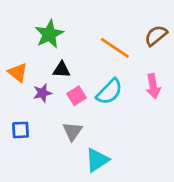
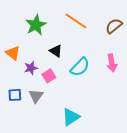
orange line: (115, 48) -> (76, 21), moved
black triangle: (62, 70) -> (56, 51), moved, turned 32
pink square: (77, 96) -> (49, 76), moved
gray triangle: (72, 131) -> (36, 96), moved

